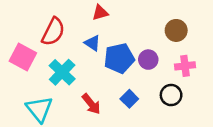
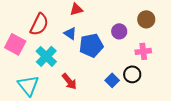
brown circle: (176, 30) -> (146, 19), moved
purple circle: (148, 60) -> (119, 31), moved
blue square: (129, 99) -> (112, 80), moved

